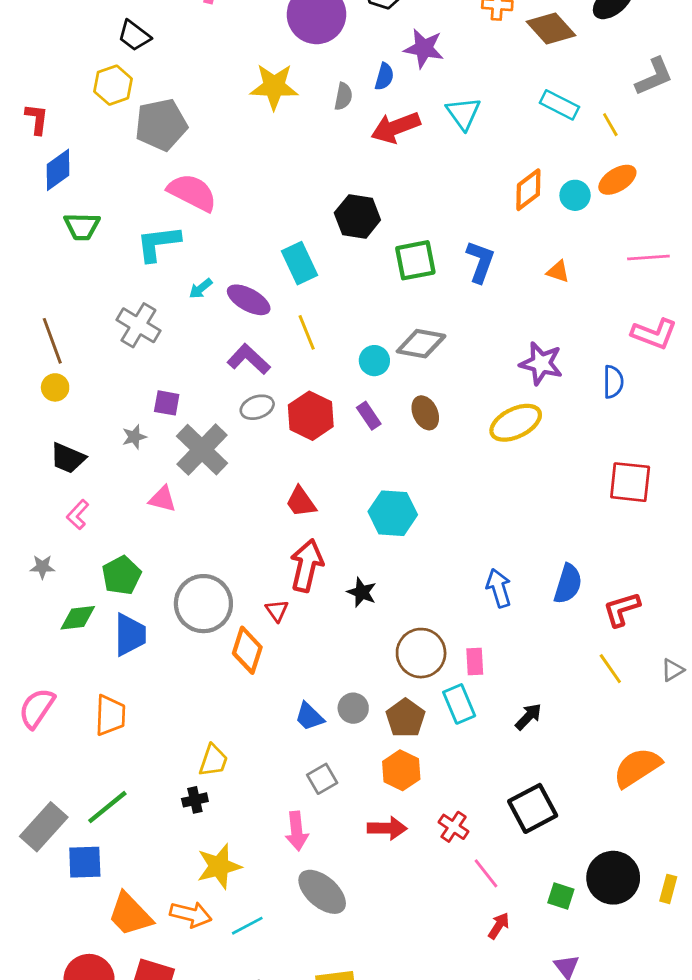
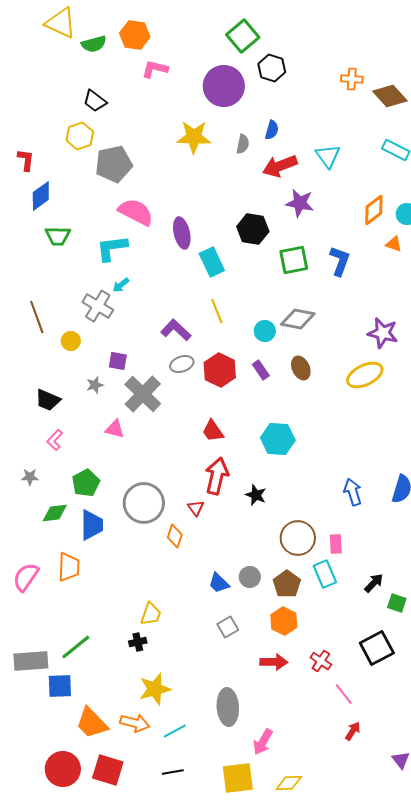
purple star: (424, 48) -> (300, 203), moved
orange triangle: (558, 272) -> (394, 244), moved
cyan arrow: (201, 289) -> (121, 285), moved
purple ellipse: (249, 300) -> (182, 233), moved, turned 48
yellow circle: (55, 387) -> (71, 341), moved
orange diamond: (247, 650) -> (175, 536), size x0.7
orange trapezoid: (110, 715) -> (69, 567), moved
gray rectangle: (44, 827) -> (31, 661), turned 44
pink arrow: (297, 831) -> (263, 742), moved, turned 36
gray ellipse: (322, 892) -> (228, 707), turned 45
green square: (561, 896) -> (397, 603), moved

